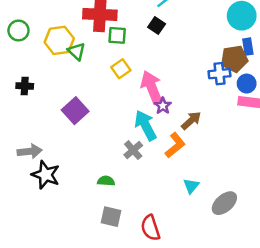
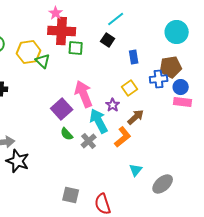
blue rectangle: (248, 47) -> (134, 57), moved
yellow square: (121, 69) -> (130, 88), moved
pink arrow: (152, 87) -> (84, 94), moved
purple square: (75, 111) -> (62, 109), moved
green semicircle: (106, 181) -> (67, 134), moved, turned -136

